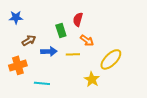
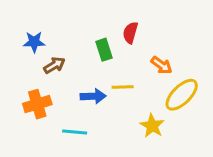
blue star: (16, 17) -> (34, 42), moved
orange arrow: (87, 40) -> (161, 65), moved
blue arrow: (49, 51) -> (93, 96), moved

